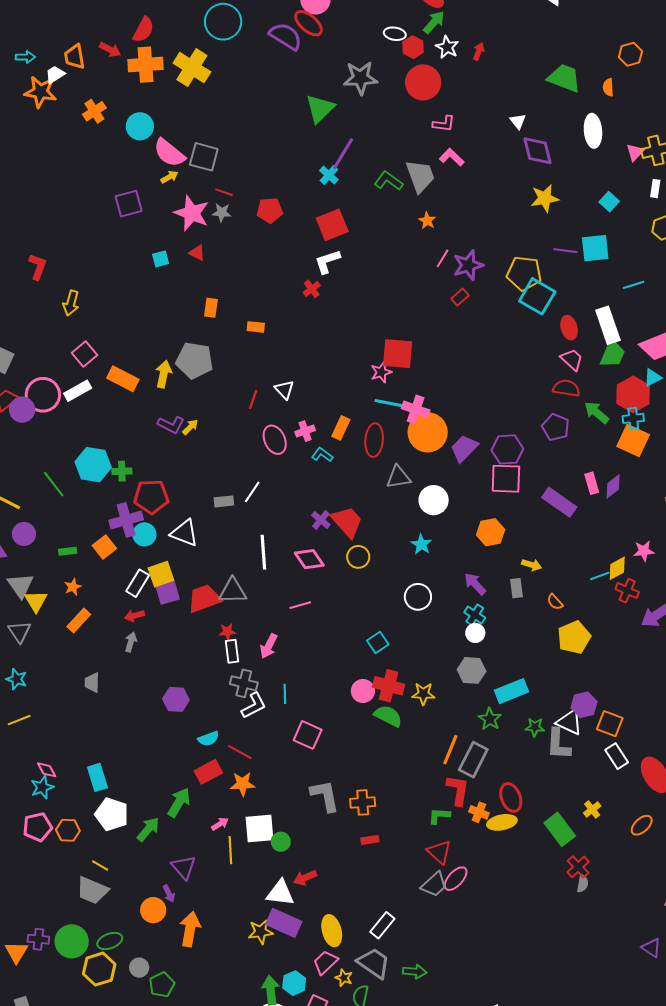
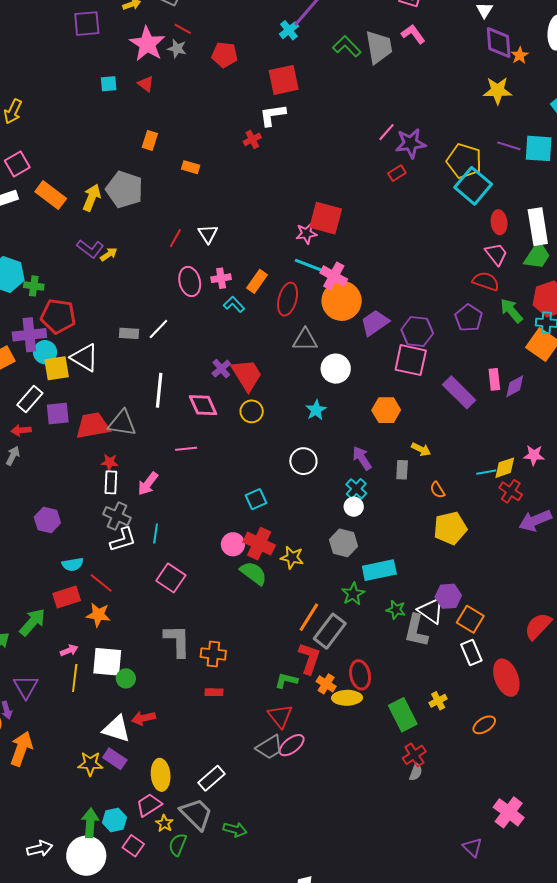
orange star: (427, 221) -> (520, 55), moved
yellow square: (161, 574) -> (57, 368), moved
purple rectangle: (284, 923) -> (115, 759), size x0.7

